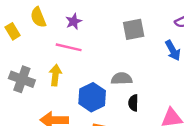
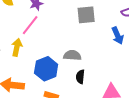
pink line: (69, 47) -> (30, 25), turned -70

